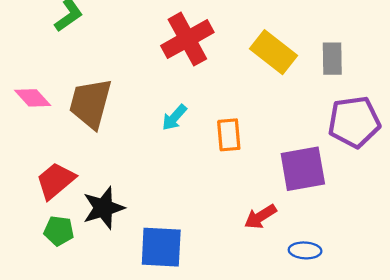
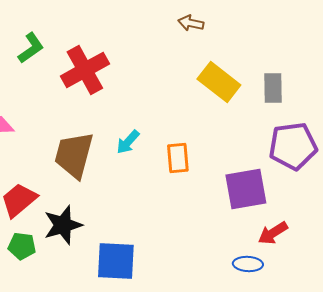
red cross: (187, 39) -> (85, 70), moved
brown trapezoid: (90, 103) -> (74, 155), moved
red arrow: (260, 217) -> (273, 233), moved

